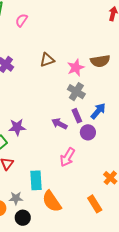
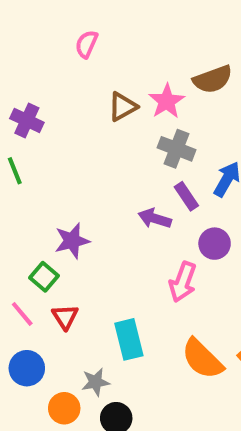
pink semicircle: (21, 20) -> (86, 44), moved
brown triangle: (47, 60) -> (123, 107), moved
purple circle: (88, 132) -> (215, 244), moved
orange semicircle: (52, 201) -> (202, 359), moved

